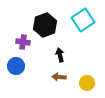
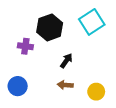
black arrow: (60, 55) -> (66, 61), turned 48
blue circle: (16, 66) -> (18, 86), moved

